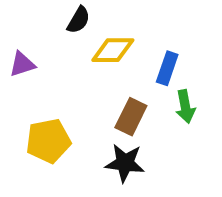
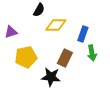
yellow pentagon: (48, 141) -> (26, 57), moved
black star: (125, 163) -> (51, 77), moved

